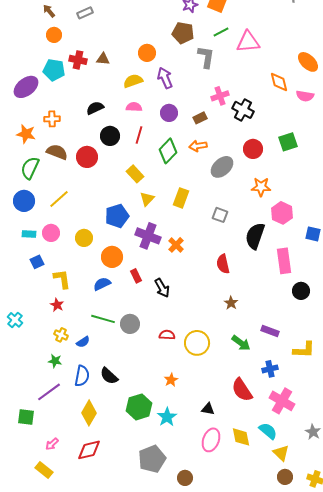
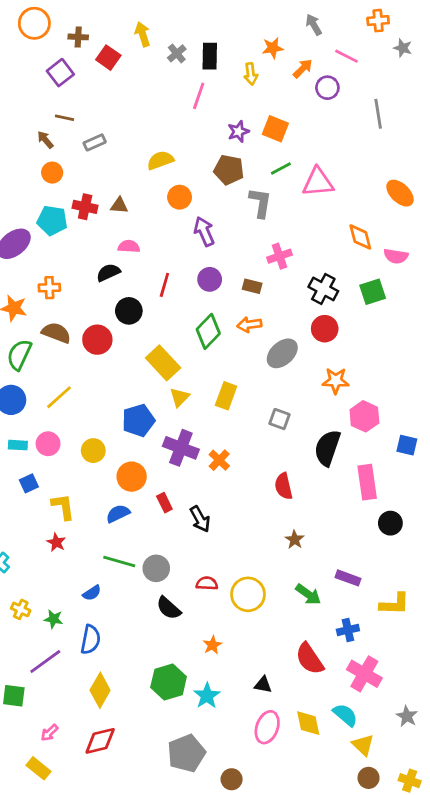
orange ellipse: (308, 62) -> (400, 193), moved
yellow semicircle: (133, 81) -> (160, 160), moved
pink semicircle: (134, 107) -> (129, 247), moved
black cross: (243, 110) -> (323, 289), moved
brown rectangle: (200, 118) -> (252, 286), turned 40
red line: (139, 135) -> (164, 285), moved
green square: (288, 142) -> (373, 292), moved
yellow rectangle: (135, 174) -> (163, 363), size x1.4
yellow cross: (61, 335) -> (21, 609), moved
black semicircle: (109, 376) -> (169, 608), moved

